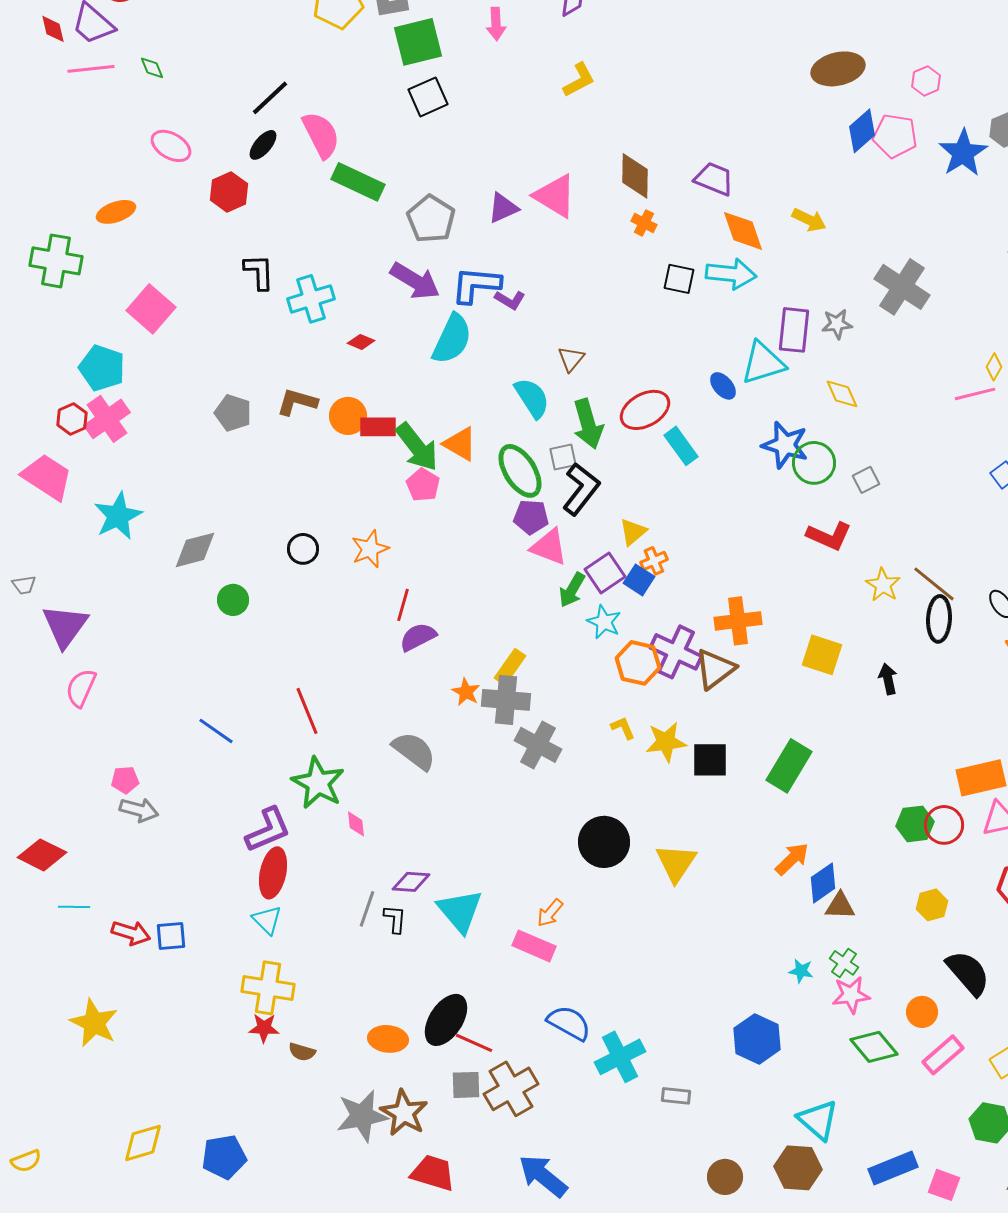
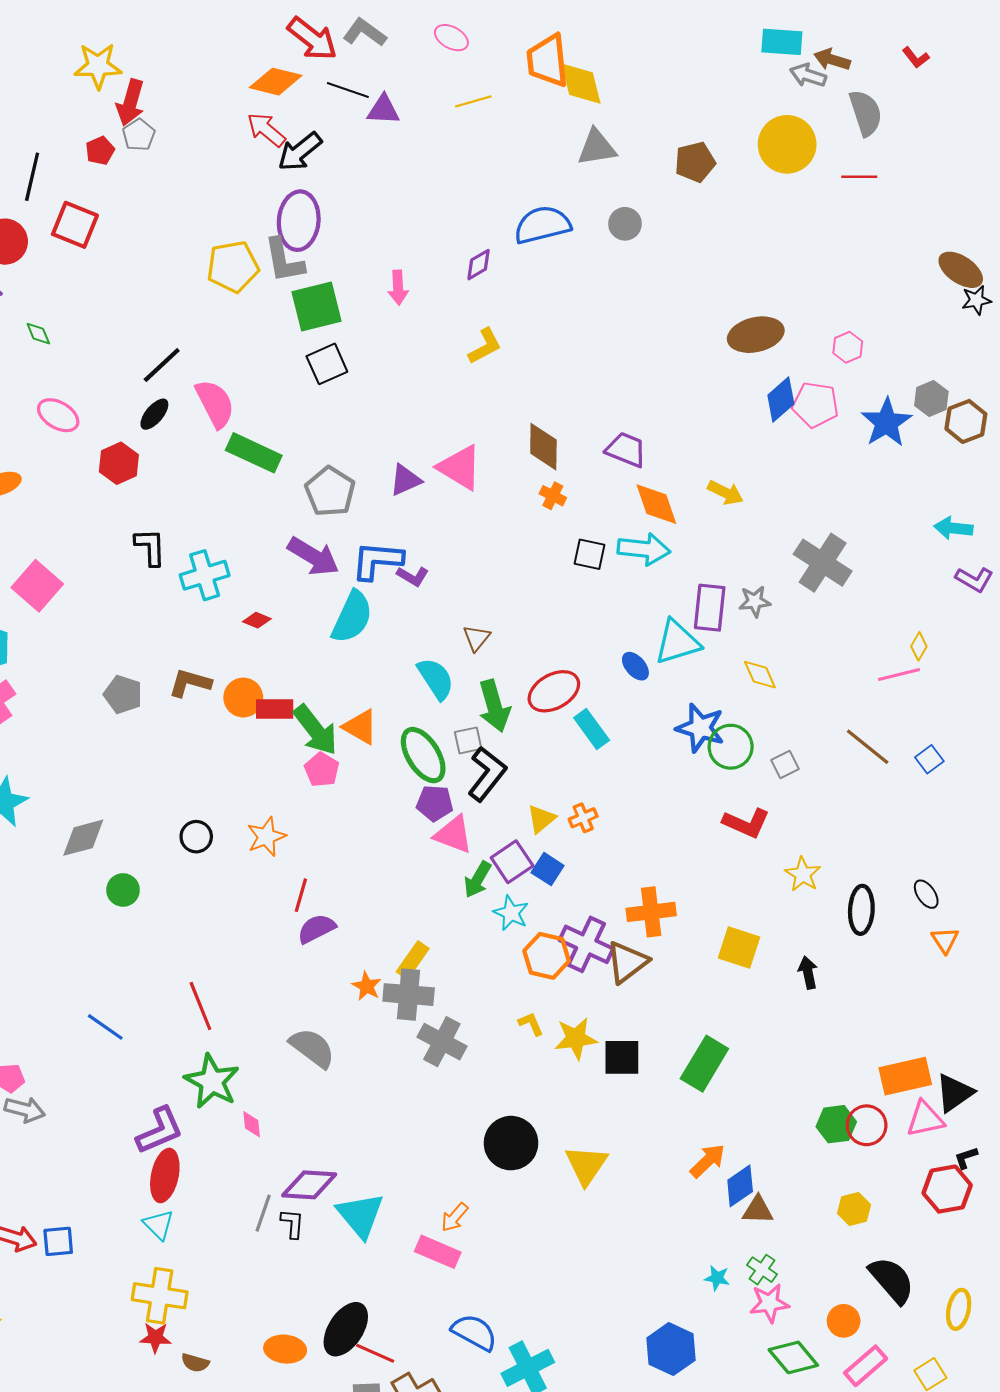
orange cross: (654, 561) -> (583, 818), moved
brown line: (934, 584) -> (868, 747), moved
purple diamond: (411, 882) -> (309, 1185), size x1.4

